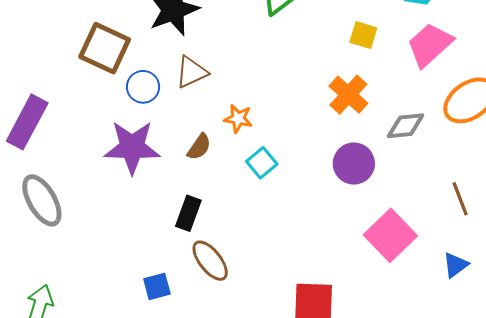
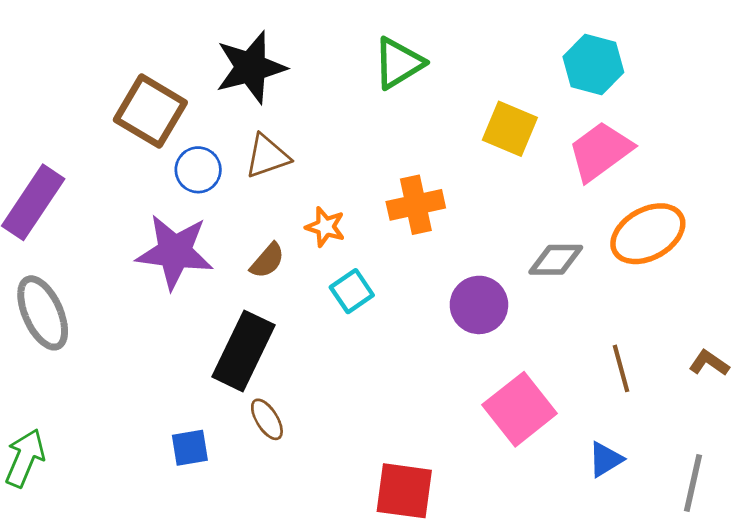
yellow square: (363, 35) -> (510, 129), size x1.4
orange cross: (348, 95) -> (416, 205), moved, turned 30
black rectangle: (188, 213) -> (243, 351), size x1.6
brown ellipse: (210, 261) -> (267, 419), size x0.7

